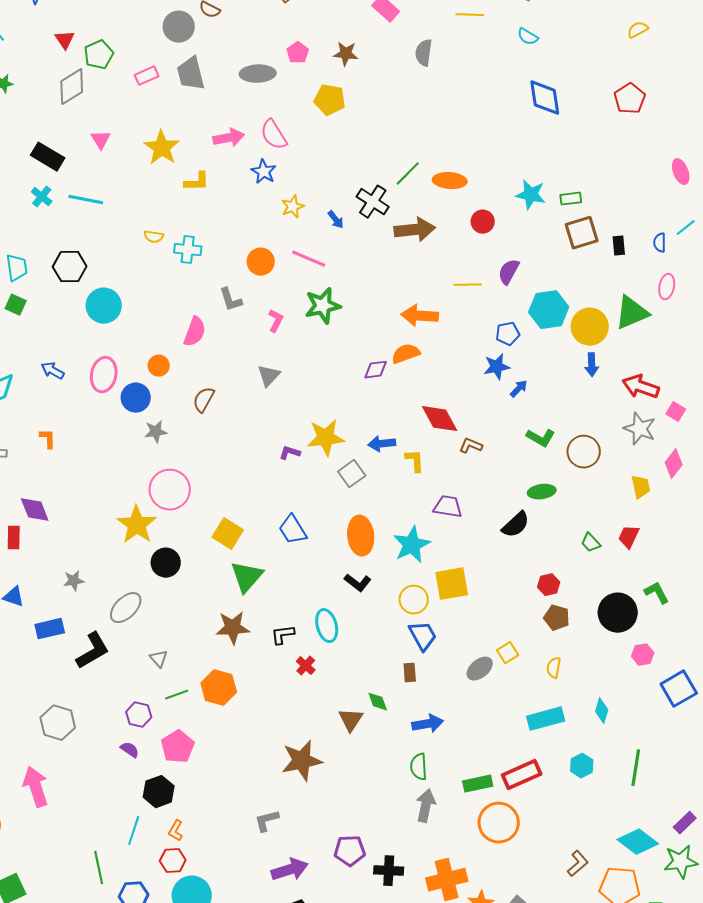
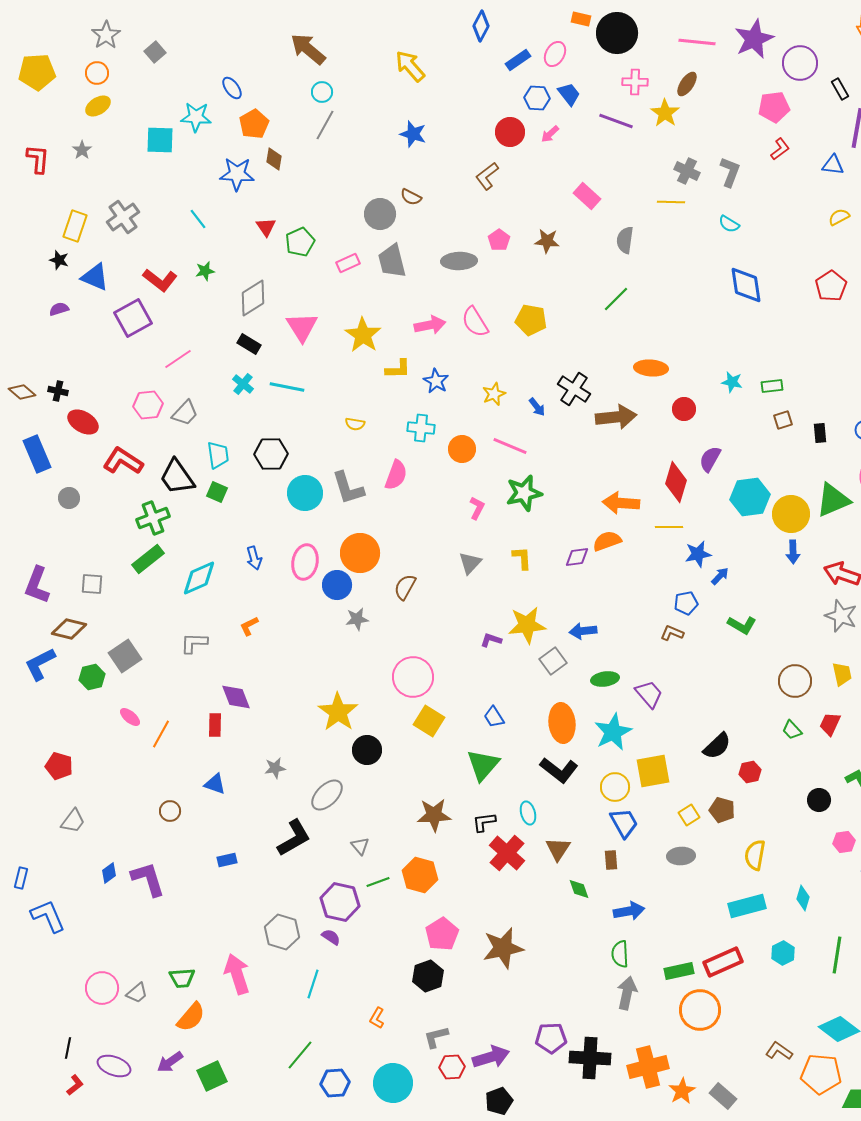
gray diamond: (72, 87) -> (253, 298), moved
yellow pentagon: (330, 100) -> (531, 320), moved
pink triangle: (101, 140) -> (302, 327), size x1.6
black rectangle: (48, 157) -> (249, 344), size x0.7
blue star: (264, 172) -> (436, 381), moved
green line: (408, 174) -> (616, 299), moved
cyan star: (531, 195) -> (732, 382), size x0.7
brown square: (582, 233) -> (783, 420), size x0.6
cyan cross: (188, 250) -> (421, 428), moved
yellow line: (468, 285) -> (669, 527), moved
gray L-shape: (231, 300) -> (348, 488), moved, size x1.4
pink semicircle: (195, 332) -> (396, 475), moved
blue pentagon: (508, 334) -> (686, 603), moved
orange circle: (159, 366) -> (360, 553), size x1.8
blue arrow: (53, 371) -> (254, 558), turned -135
red diamond: (440, 419) -> (676, 482), moved, turned 45
orange L-shape: (48, 439) -> (249, 626), turned -115
brown circle: (584, 452) -> (795, 681), moved
yellow L-shape: (415, 461) -> (522, 558), moved
pink circle: (170, 490) -> (413, 677), moved
green ellipse: (542, 492) -> (605, 679), moved
purple trapezoid: (448, 507) -> (649, 694), turned 40
black semicircle: (516, 525) -> (717, 746), moved
blue trapezoid: (293, 530) -> (494, 717), size x0.7
green triangle: (247, 577) -> (483, 765), moved
black L-shape: (358, 583) -> (559, 770), size x1.4
black circle: (618, 613) -> (819, 800), size x0.6
brown pentagon: (557, 618) -> (722, 810), moved
cyan ellipse: (327, 626) -> (528, 813), size x0.7
blue rectangle: (50, 629) -> (227, 860), moved, size x0.7
yellow square: (508, 653) -> (689, 815), moved
red cross: (306, 666) -> (507, 853), size x1.8
yellow semicircle: (554, 668) -> (755, 855), size x1.4
gray ellipse: (480, 669) -> (681, 856), turned 36
purple hexagon: (139, 715) -> (340, 902), size x1.5
brown triangle: (351, 720) -> (558, 849), moved
gray hexagon: (58, 723) -> (282, 932), moved
pink pentagon: (178, 747) -> (442, 934), moved
black hexagon: (159, 792) -> (428, 976), moved
gray L-shape: (267, 821) -> (436, 1037), moved
cyan line: (134, 831) -> (313, 984), moved
red hexagon: (173, 861) -> (452, 1067), moved
brown L-shape: (578, 864) -> (779, 1051), turned -104
green line: (99, 868) -> (300, 1055), turned 52
black cross: (389, 871) -> (590, 1058), size x1.4

